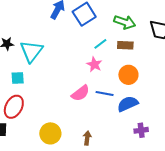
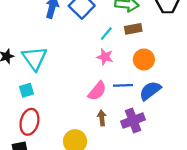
purple cross: (141, 130) -> (133, 121), moved, size x1.5
brown arrow: (87, 138) -> (102, 118), moved

